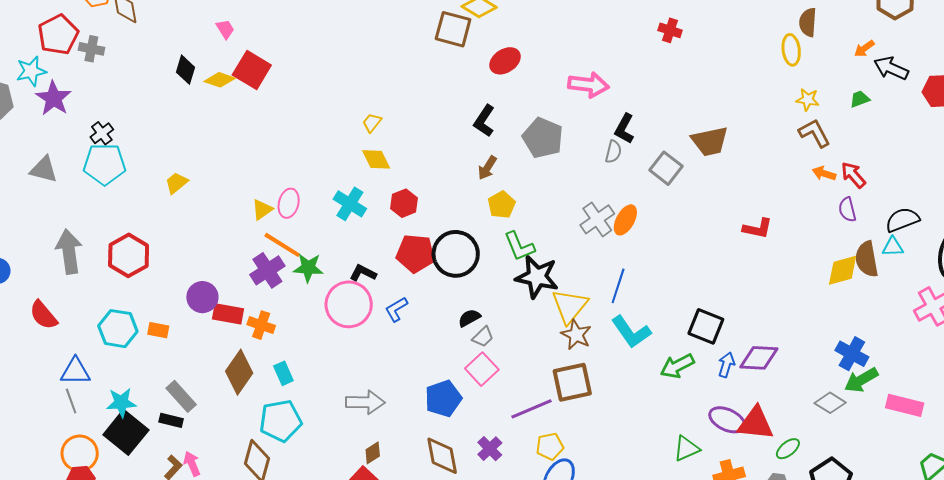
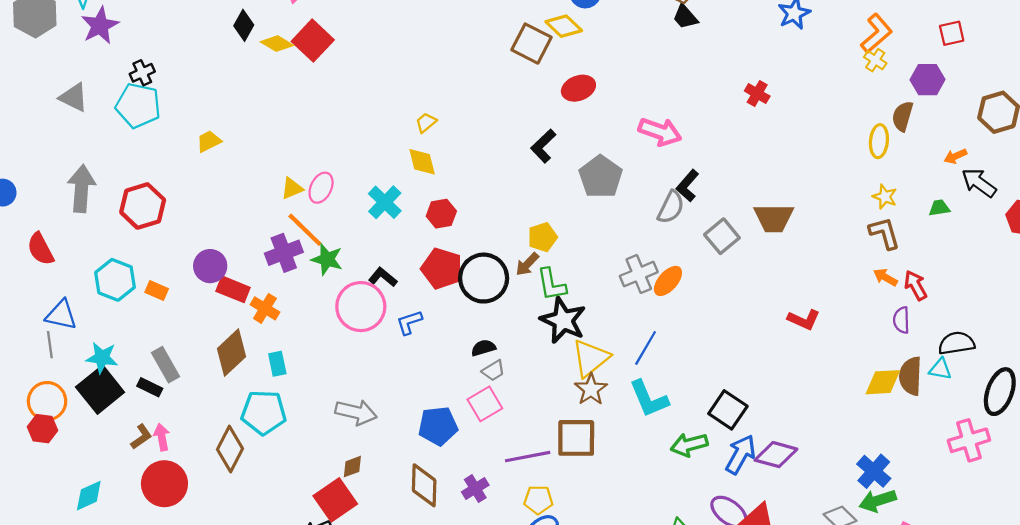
gray semicircle: (613, 152) -> (671, 207), size x1.4
brown arrow: (487, 168) -> (527, 264), moved
blue arrow: (726, 365) -> (741, 454), size x1.5

